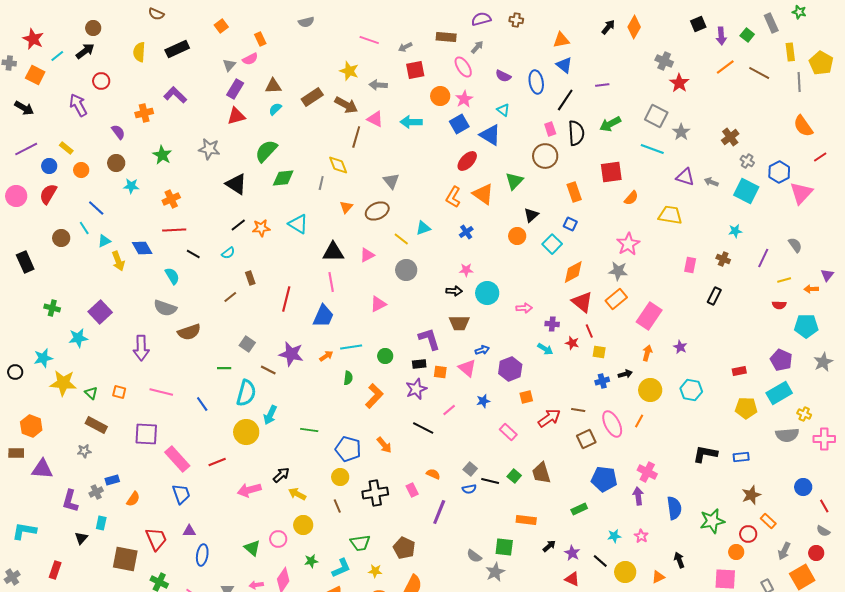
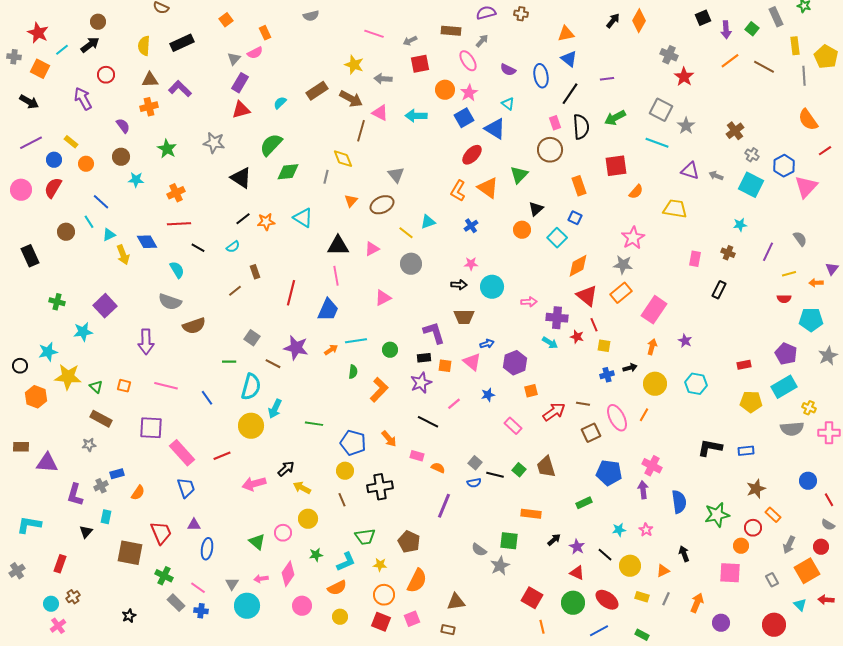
brown triangle: (273, 86) -> (150, 80), moved
purple cross: (552, 324) -> (557, 318), size x1.5
orange hexagon: (31, 426) -> (36, 397), moved
pink rectangle: (412, 490) -> (417, 456), moved, turned -48

